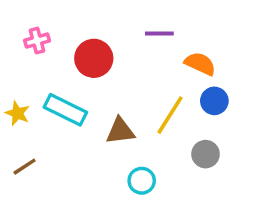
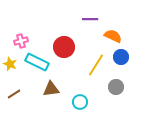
pink cross: (37, 41) -> (21, 41), moved
red circle: (94, 58) -> (64, 47), moved
brown triangle: (120, 131) -> (51, 89), moved

